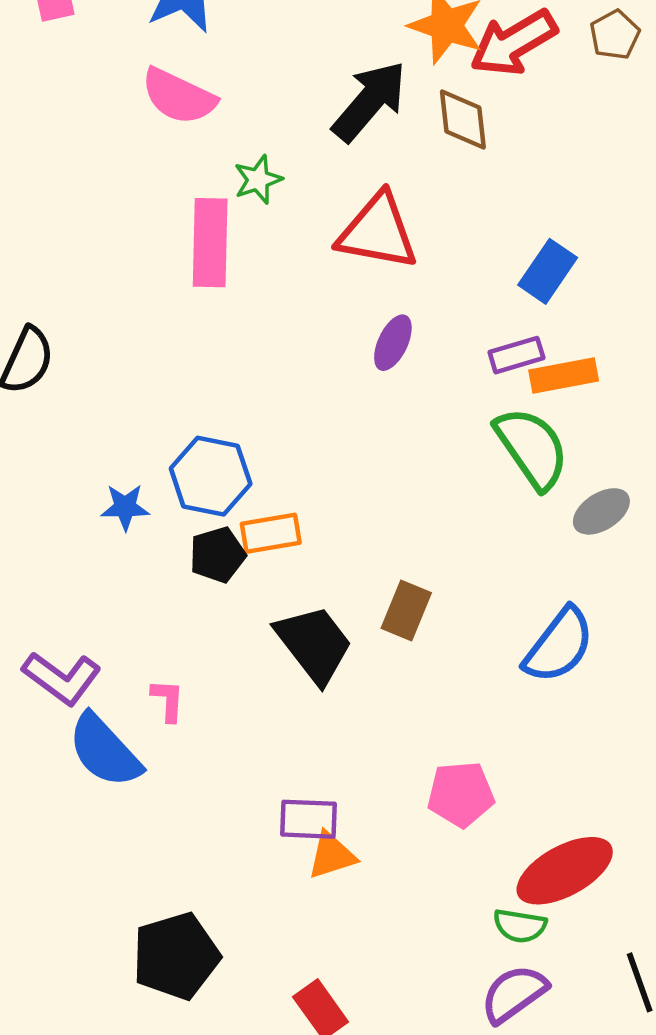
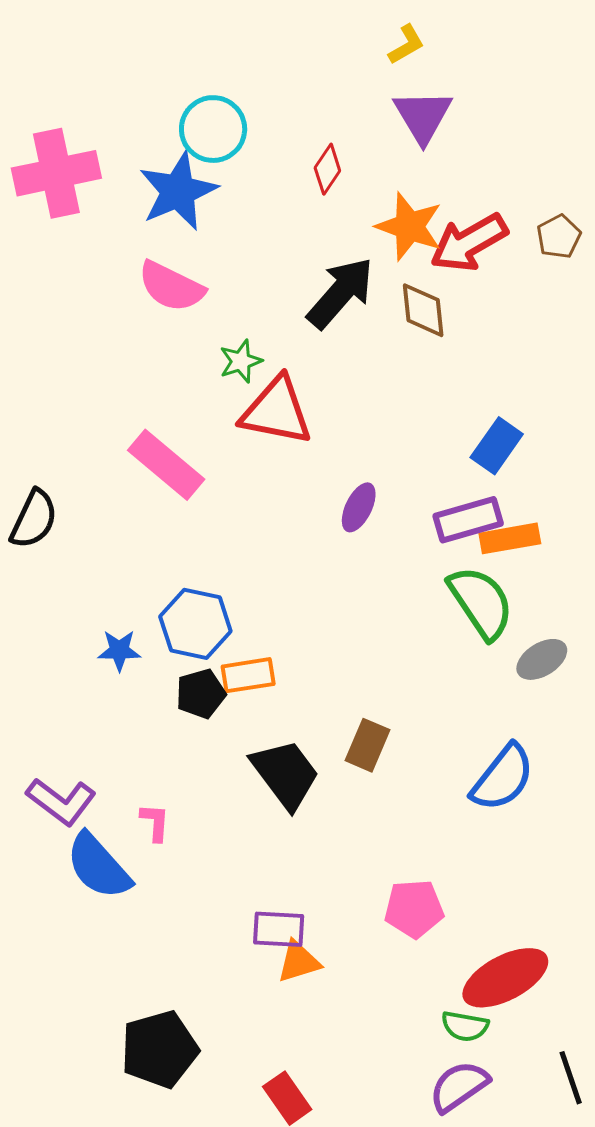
red triangle: (378, 232) -> (276, 411), moved
pink rectangle: (210, 243) -> (166, 465), moved, turned -52
purple rectangle: (516, 355) -> (468, 520), size x1.4

